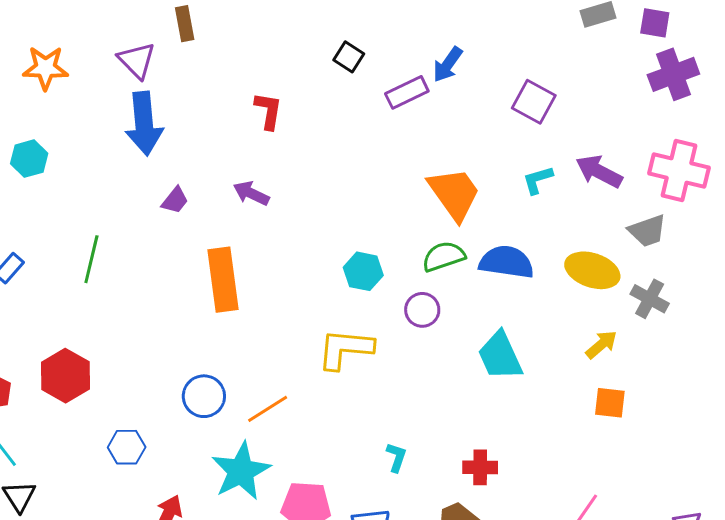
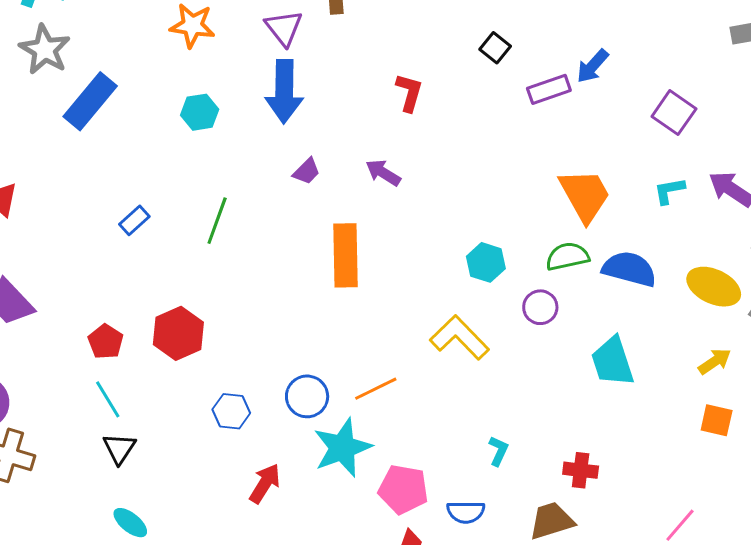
cyan hexagon: (29, 159) -> (200, 112), moved
yellow L-shape: (345, 349) -> (459, 338), turned 34
blue circle: (204, 396) -> (307, 396), moved

